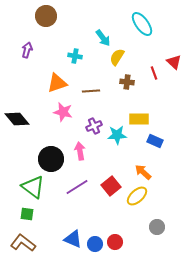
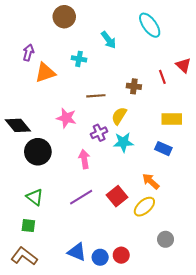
brown circle: (46, 16) -> (64, 17), moved
yellow semicircle: (117, 57) -> (119, 116), moved
orange triangle: (57, 83) -> (45, 73), moved
yellow rectangle: (139, 119) -> (172, 119), moved
black circle: (51, 159) -> (38, 152), moved
green triangle: (33, 187) -> (35, 197), size x0.7

